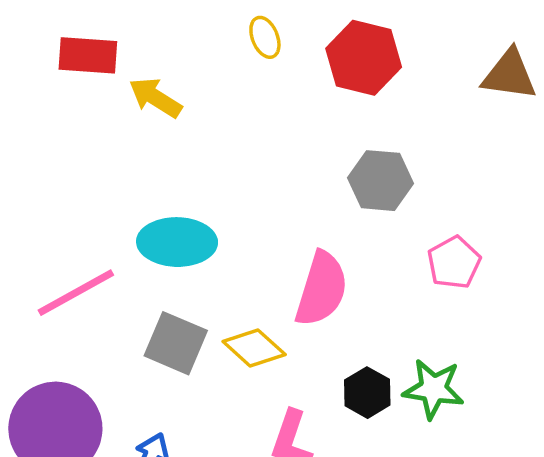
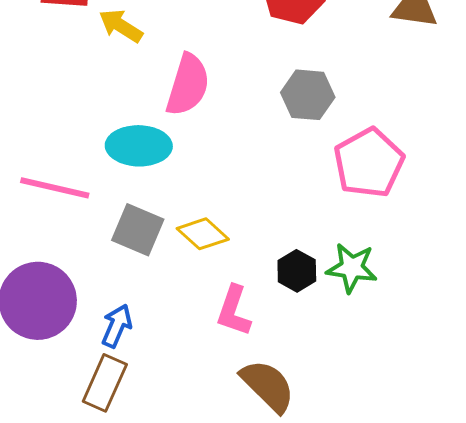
pink pentagon: (454, 262) -> (369, 163), size x1.6
pink semicircle: (322, 289) -> (188, 85), moved
pink line: (76, 293) -> (55, 188), turned 42

